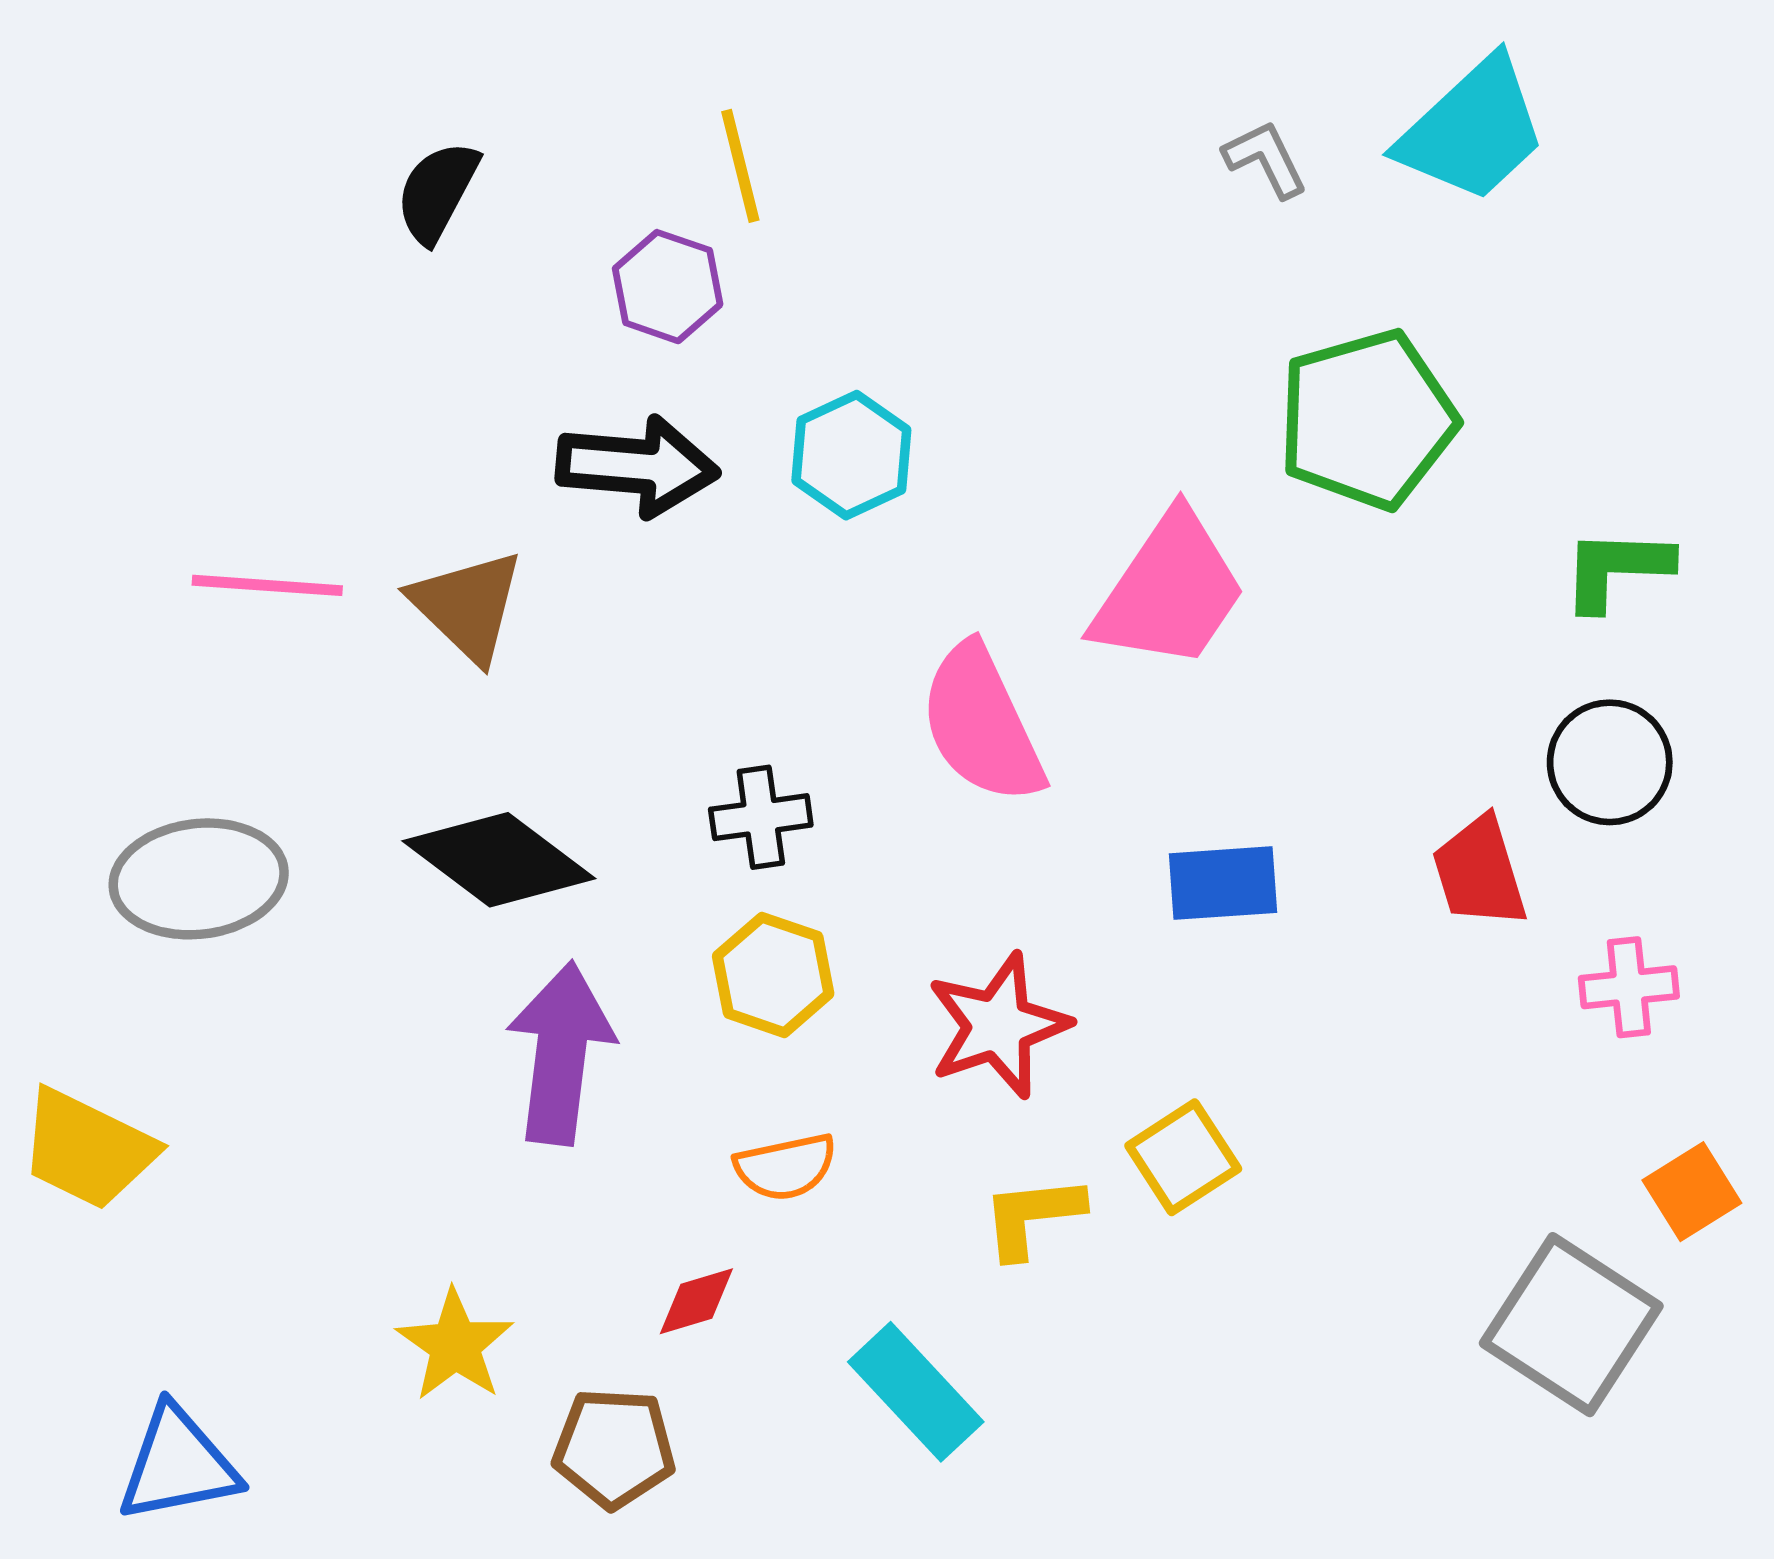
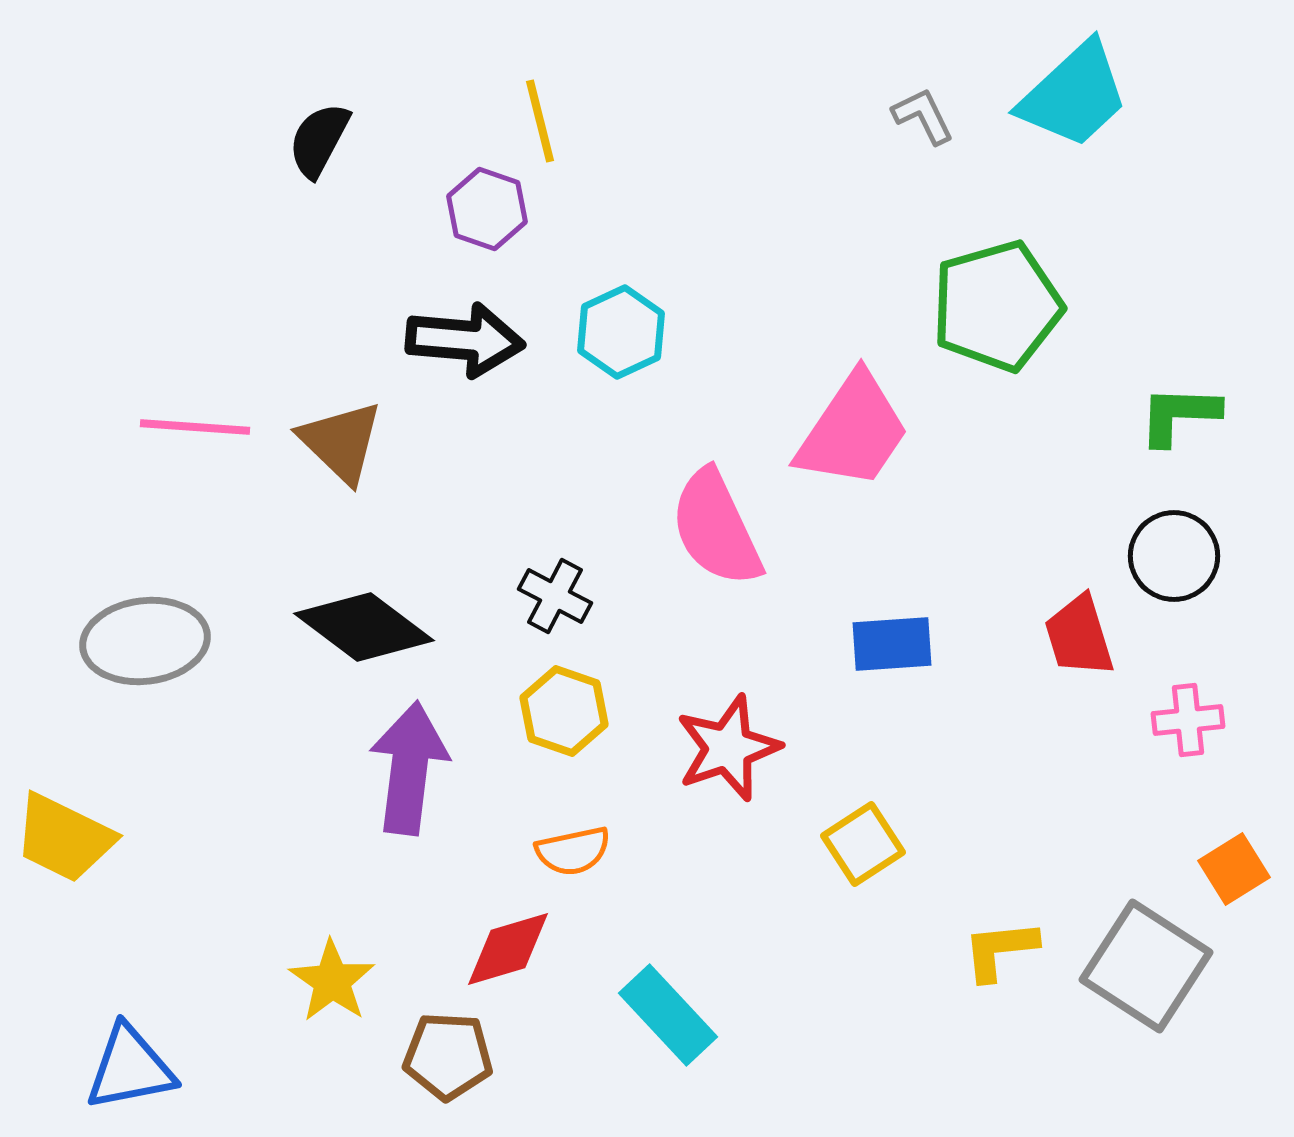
black cross: (761, 817) -> (555, 596), turned 36
yellow L-shape: (1032, 1216) -> (1000, 950), moved
red diamond: (696, 1301) -> (508, 949), size x1.5

